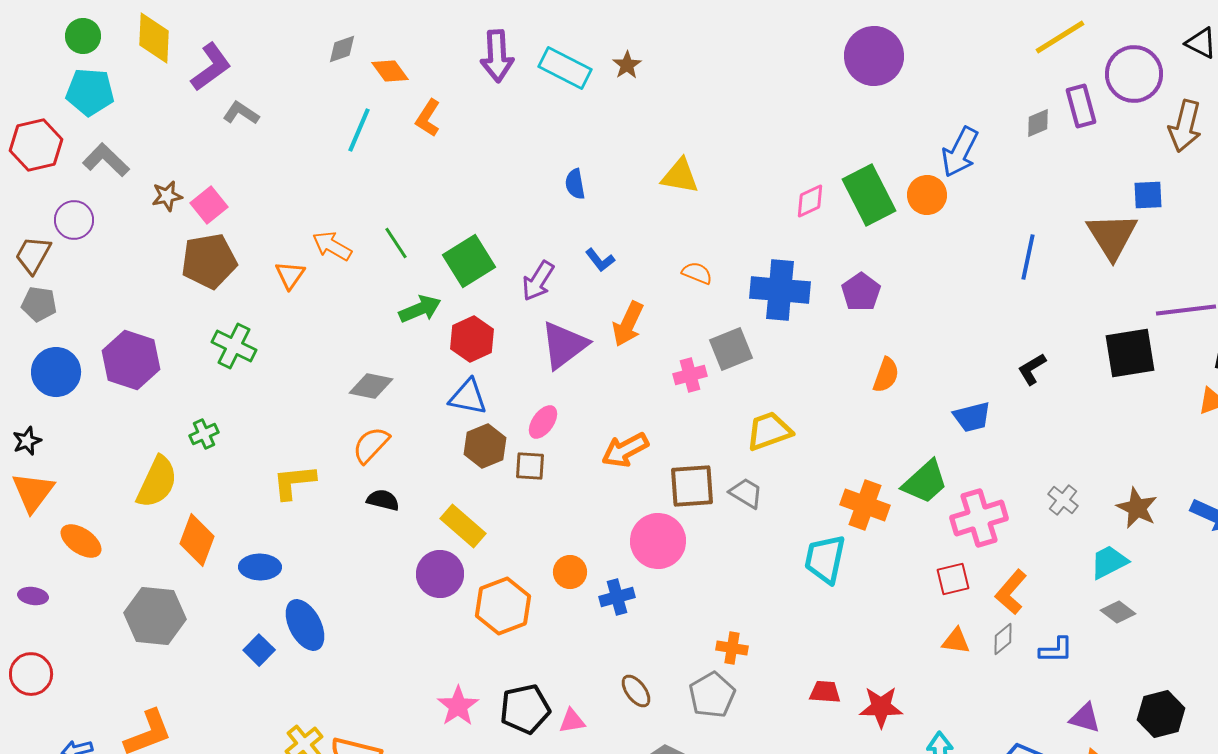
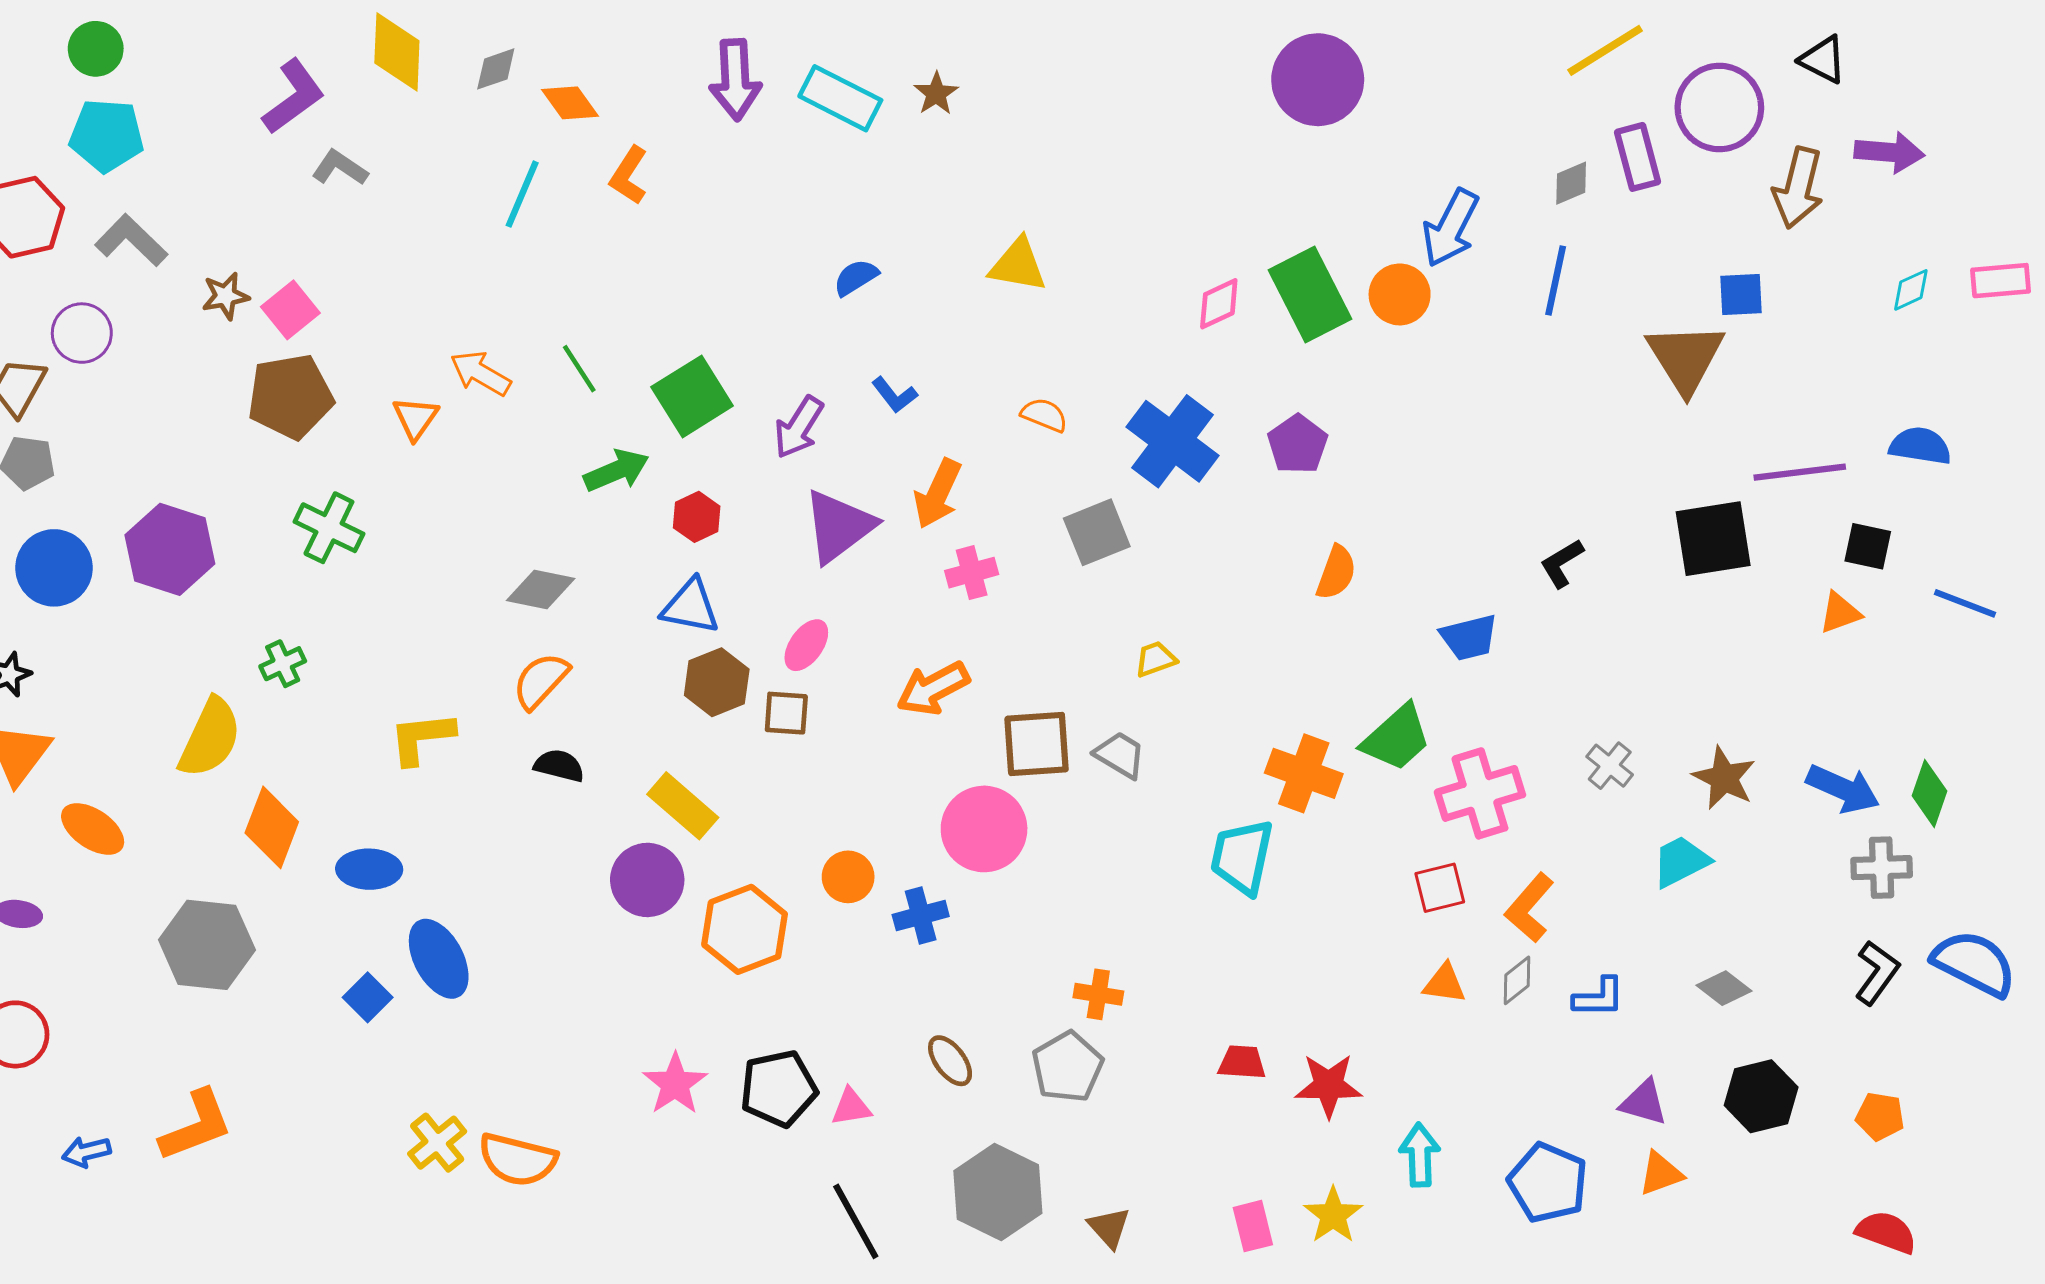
yellow diamond: (154, 38) -> (397, 52), moved
blue semicircle: (575, 184) -> (856, 277), turned 68
blue line: (1028, 257) -> (1556, 281), moved
blue cross: (780, 290) -> (1172, 441), turned 32
red hexagon: (472, 339) -> (697, 517), size x0.7
pink cross: (690, 375) -> (972, 573), moved
yellow trapezoid: (769, 431) -> (1156, 659), size x0.6
gray diamond: (1118, 612) -> (1724, 988), moved

